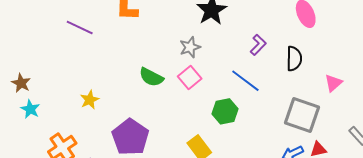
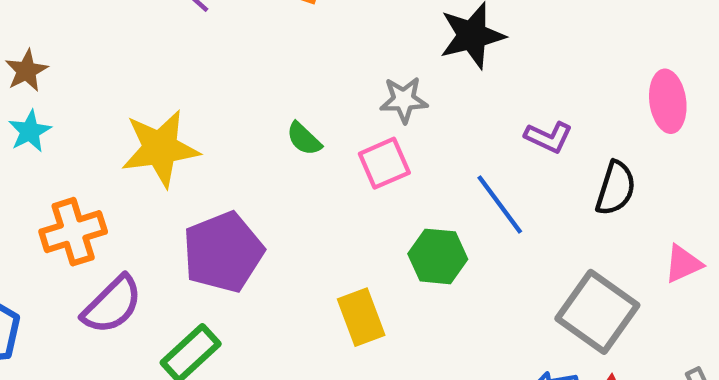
purple L-shape: (258, 45) -> (549, 137), turned 55
green semicircle: (151, 77) -> (304, 139), size x0.7
yellow star: (90, 100) -> (160, 148), size x1.8

